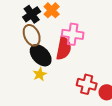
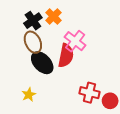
pink cross: (73, 34) -> (75, 41), turned 30
yellow star: (40, 74) -> (29, 95), moved

